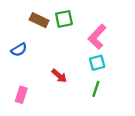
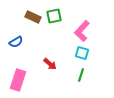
cyan square: (97, 63) -> (82, 53), turned 32
pink rectangle: (21, 95) -> (18, 80), size x1.5

